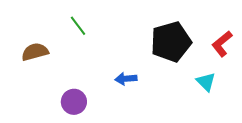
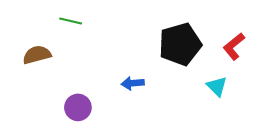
green line: (78, 26) -> (71, 21), moved, turned -40

